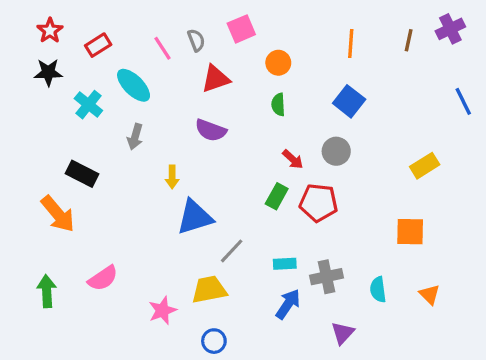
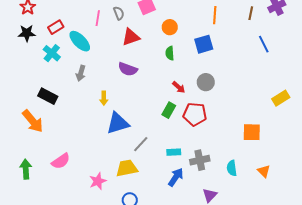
red rectangle: (98, 45) -> (56, 27), moved
pink line: (162, 48) -> (98, 18), turned 42
blue square: (349, 101) -> (204, 44), moved, turned 36
blue line: (463, 101) -> (264, 44), moved
yellow rectangle: (425, 166) -> (281, 98), moved

